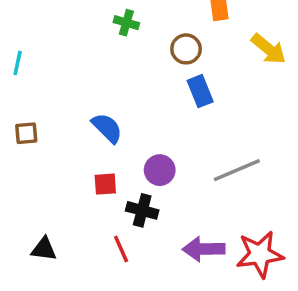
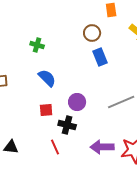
green cross: (126, 23) -> (37, 45), moved

